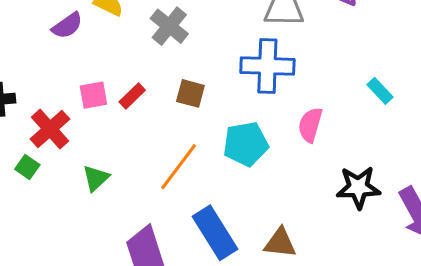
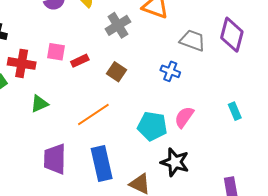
blue cross: (267, 66) -> (170, 71), size x0.6
red cross: (50, 129) -> (22, 63), turned 32
cyan pentagon: (246, 144) -> (152, 126), moved
black star: (358, 187) -> (175, 162), moved

